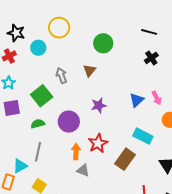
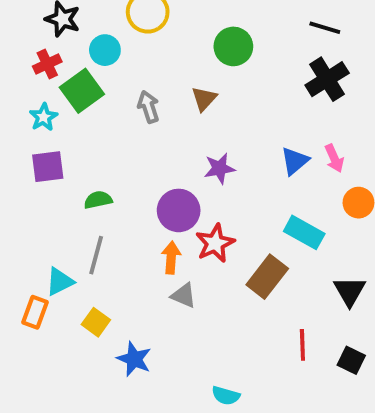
black cross: (151, 58) -> (327, 79), size x1.5
green square: (42, 96) -> (82, 91), moved
purple circle: (69, 122) -> (179, 210), moved

